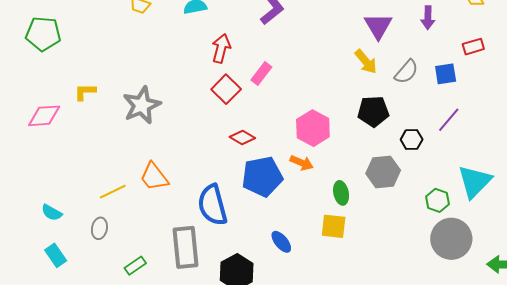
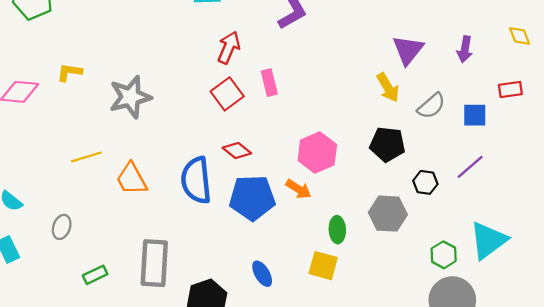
pink rectangle: (261, 74) -> (269, 83), turned -60
yellow line: (113, 192) -> (86, 157), moved
blue semicircle: (212, 205) -> (196, 180), moved

